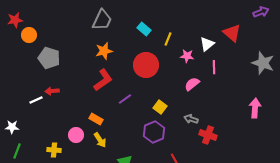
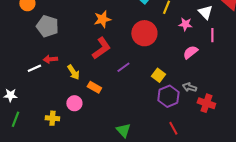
white triangle: (207, 44) -> (205, 12), turned -35
purple hexagon: (154, 132) -> (168, 96), moved
yellow arrow: (100, 140) -> (73, 72), moved

